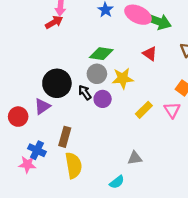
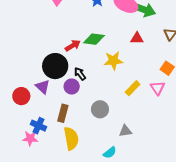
red arrow: (54, 22) -> (73, 46), moved
red triangle: (150, 54) -> (137, 38), turned -32
gray circle: (97, 74) -> (100, 109), moved
purple circle: (103, 99) -> (72, 86), moved
purple triangle: (42, 106) -> (43, 87), turned -42

